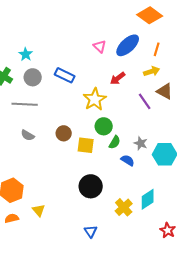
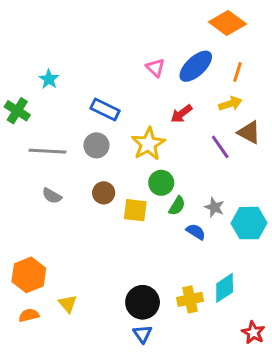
gray circle: (33, 77) -> (96, 145), moved
black circle: (91, 186) -> (143, 302), moved
yellow cross: (124, 207) -> (190, 299), turned 30

